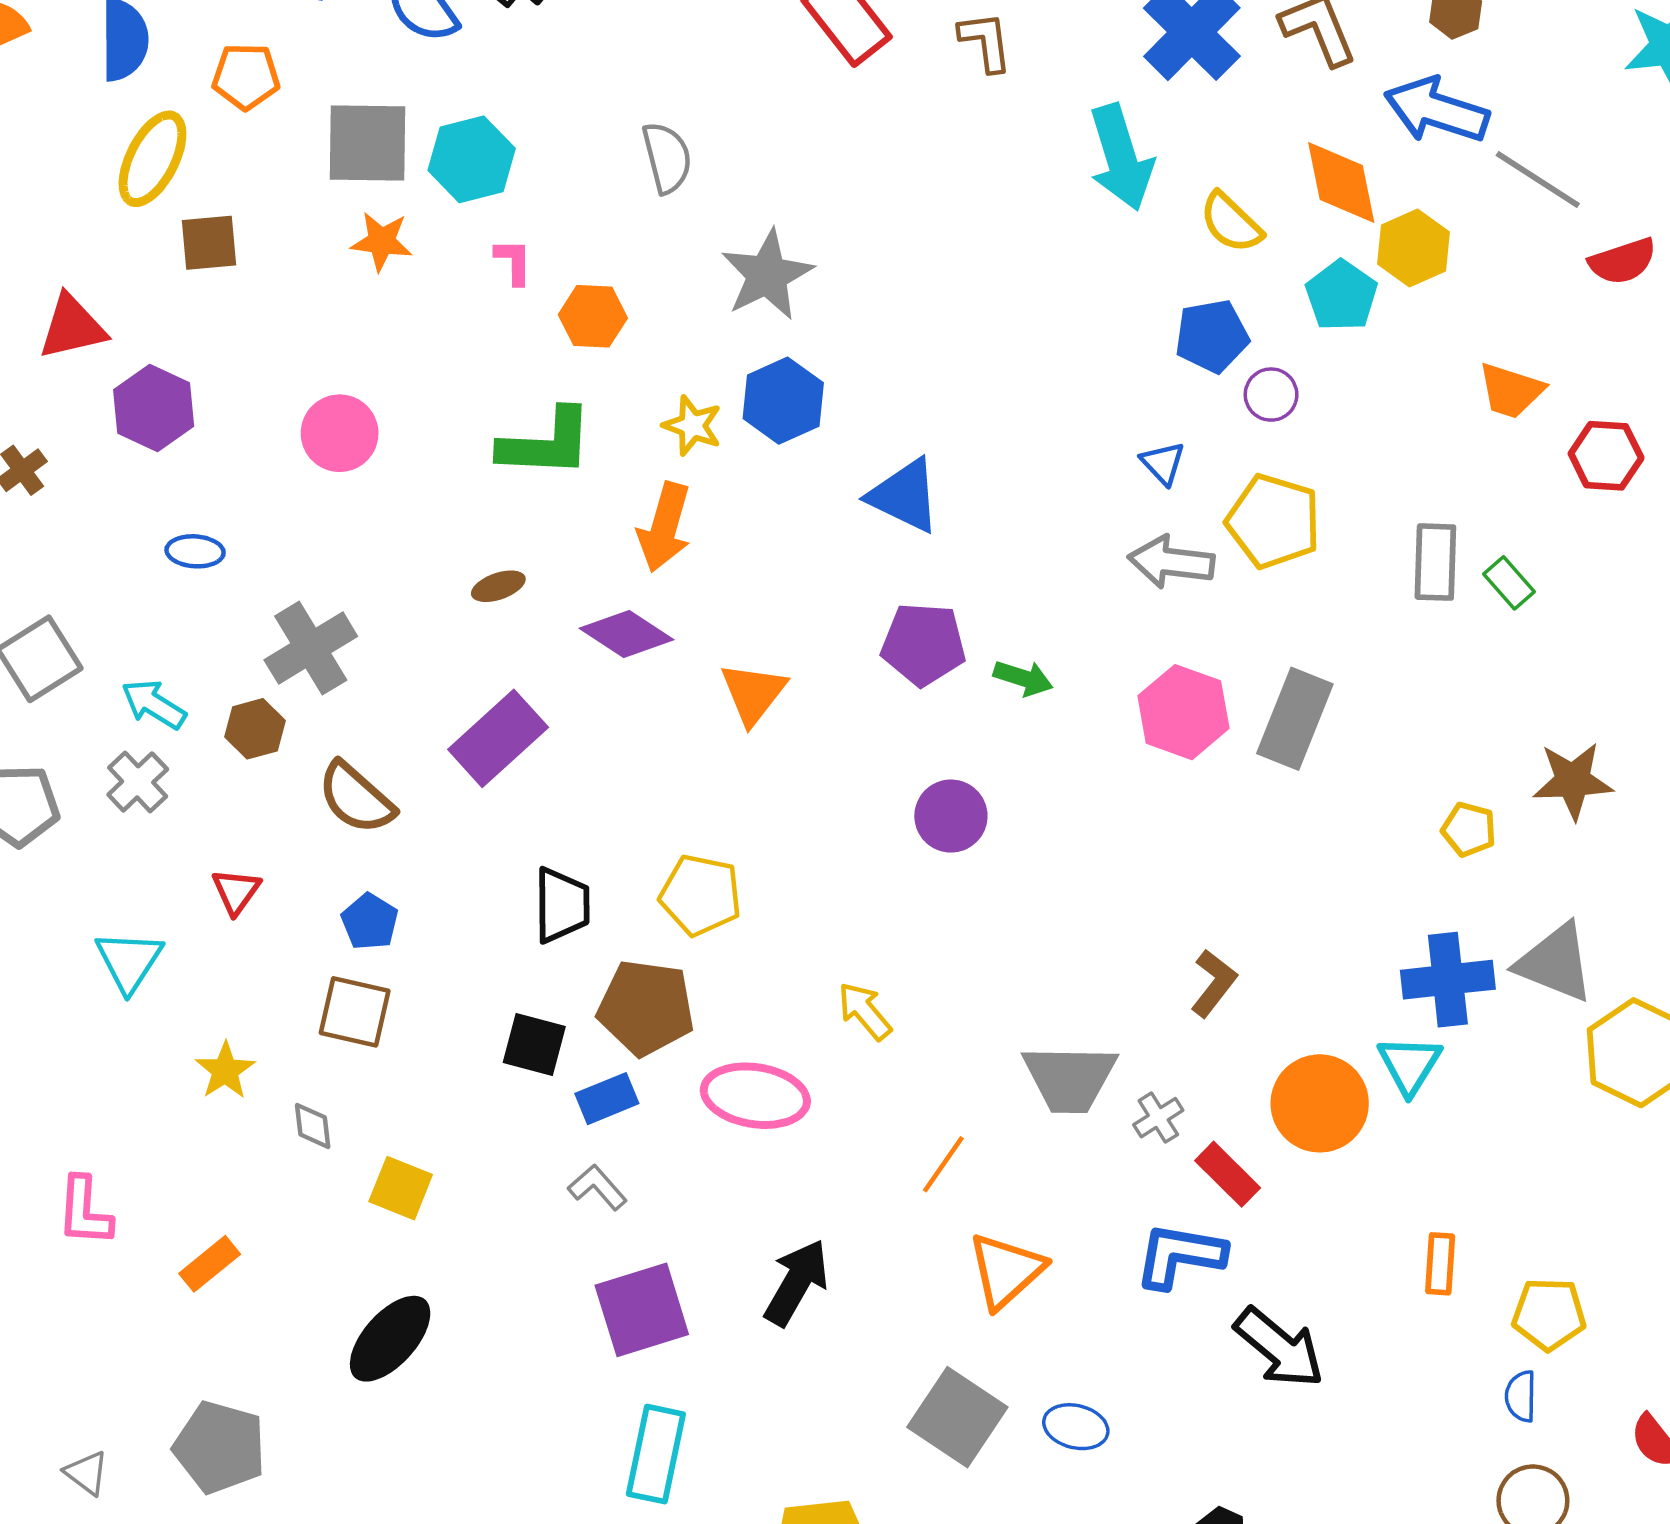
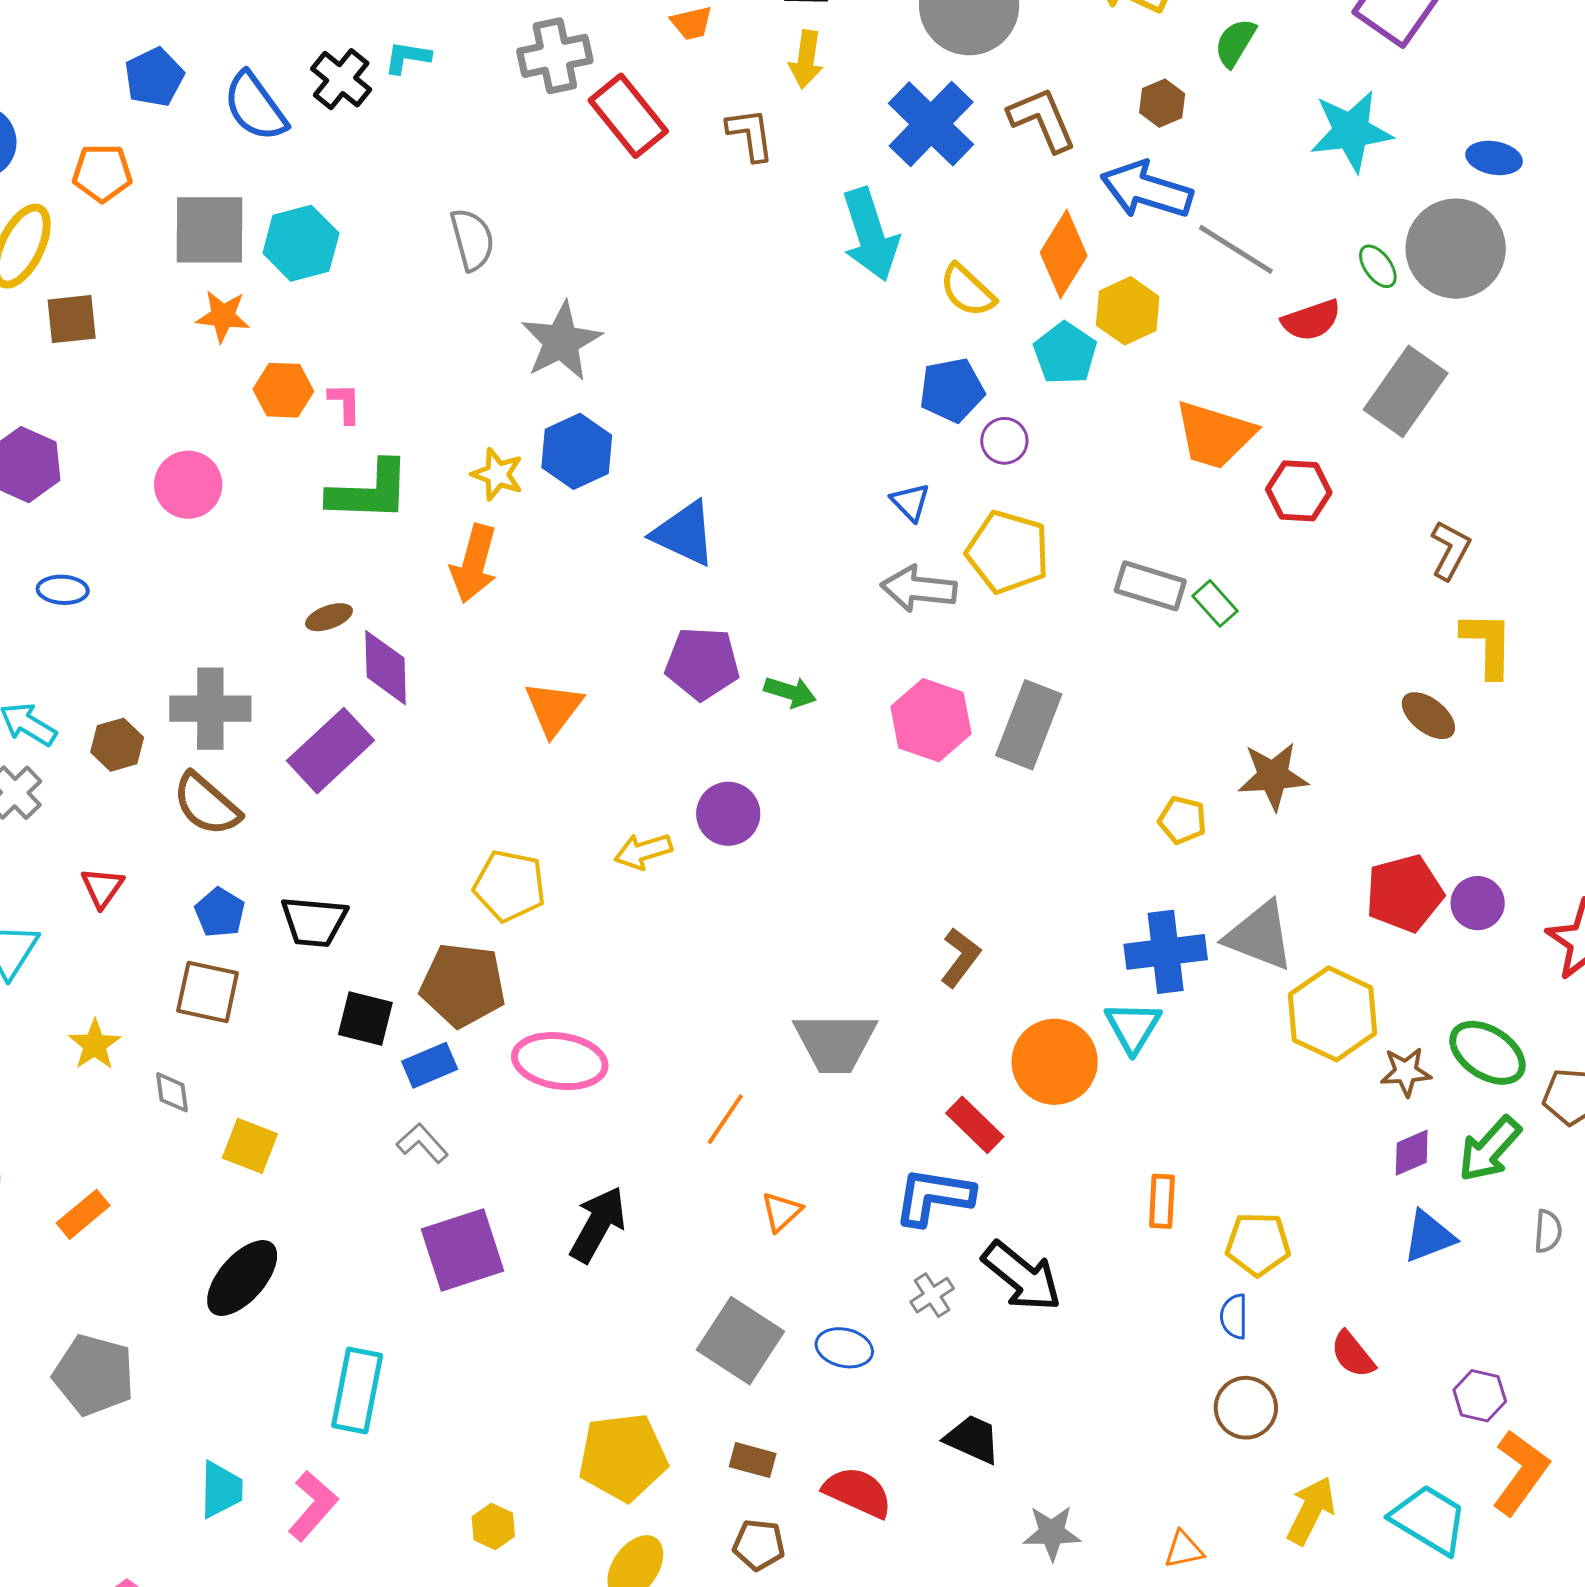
orange diamond: (1341, 182) -> (1064, 254), turned 44
pink L-shape: (513, 262) -> (345, 403), moved
orange hexagon: (593, 316) -> (283, 390), moved
orange trapezoid: (1511, 391) -> (1215, 435), size x1.4
gray rectangle: (1435, 562) -> (1150, 586), turned -74
purple diamond: (627, 634) -> (386, 668), moved, turned 56
gray cross: (311, 648) -> (210, 709), moved, turned 32
black trapezoid: (562, 905) -> (314, 922), moved, turned 96
yellow arrow: (865, 1011) -> (643, 851), moved, turned -66
gray cross: (1158, 1118) -> (932, 1295), moved
orange triangle: (1006, 1271) -> (781, 1212), size x0.6
cyan rectangle: (656, 1454) -> (357, 1391), moved

